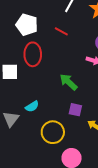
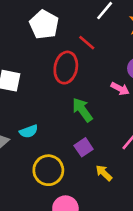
red ellipse: (33, 54) -> (66, 68), moved
purple square: (75, 110) -> (84, 147), turned 32

